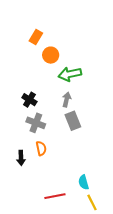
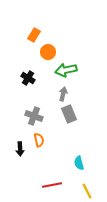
black cross: (29, 100) -> (28, 78), moved
cyan semicircle: (84, 182) -> (79, 163), moved

